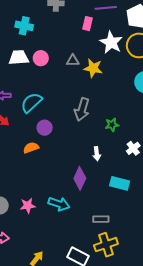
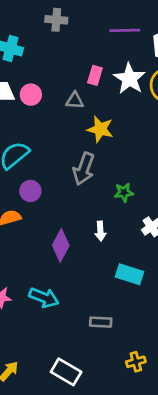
pink rectangle: (87, 24) -> (95, 75), moved
yellow star: (93, 68) -> (100, 129), moved
purple diamond: (80, 178) -> (61, 245), moved
yellow cross: (106, 245) -> (136, 362), moved, size x0.6

